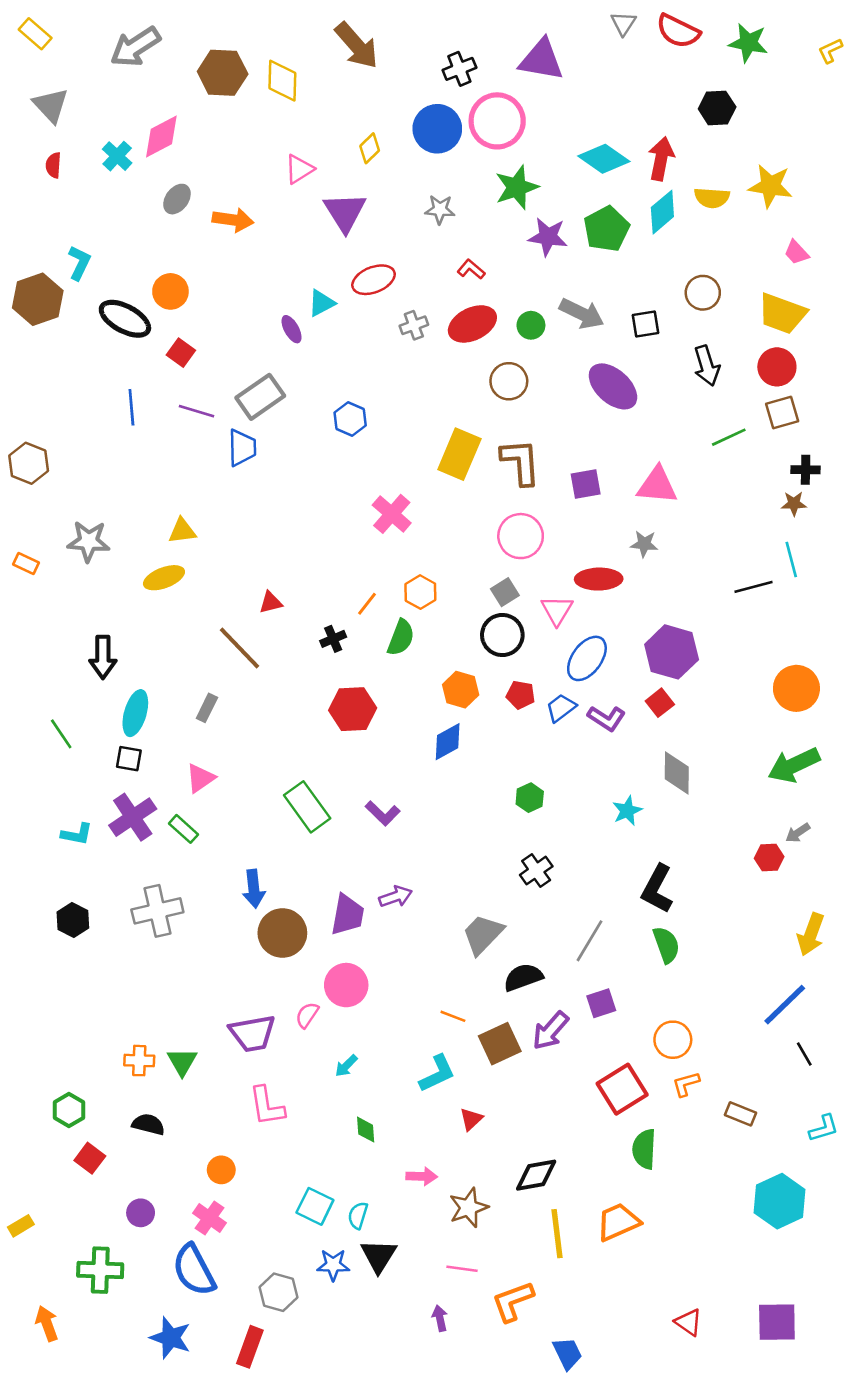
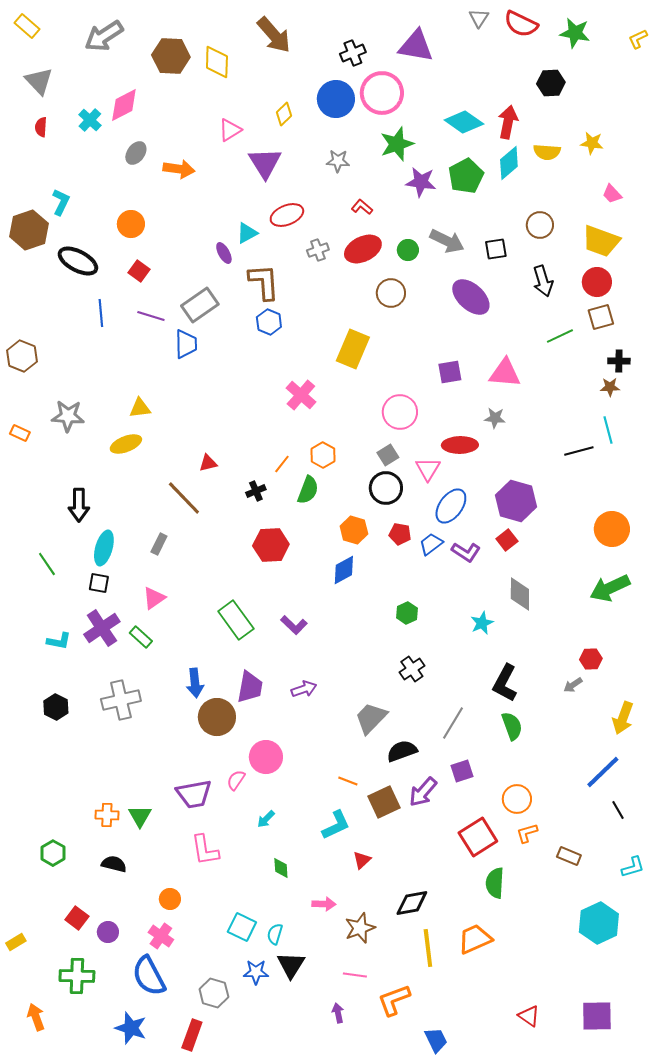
yellow star: (770, 186) -> (592, 143), size x0.7
black ellipse: (125, 319) -> (78, 261), moved
brown L-shape: (521, 462) -> (264, 282), moved
gray arrow: (798, 833) -> (573, 685), moved
purple trapezoid: (347, 915) -> (250, 687), moved
red square: (90, 1158) -> (77, 918), moved

